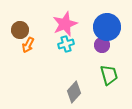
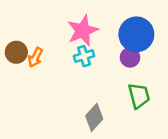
brown circle: (20, 30) -> (16, 52), moved

